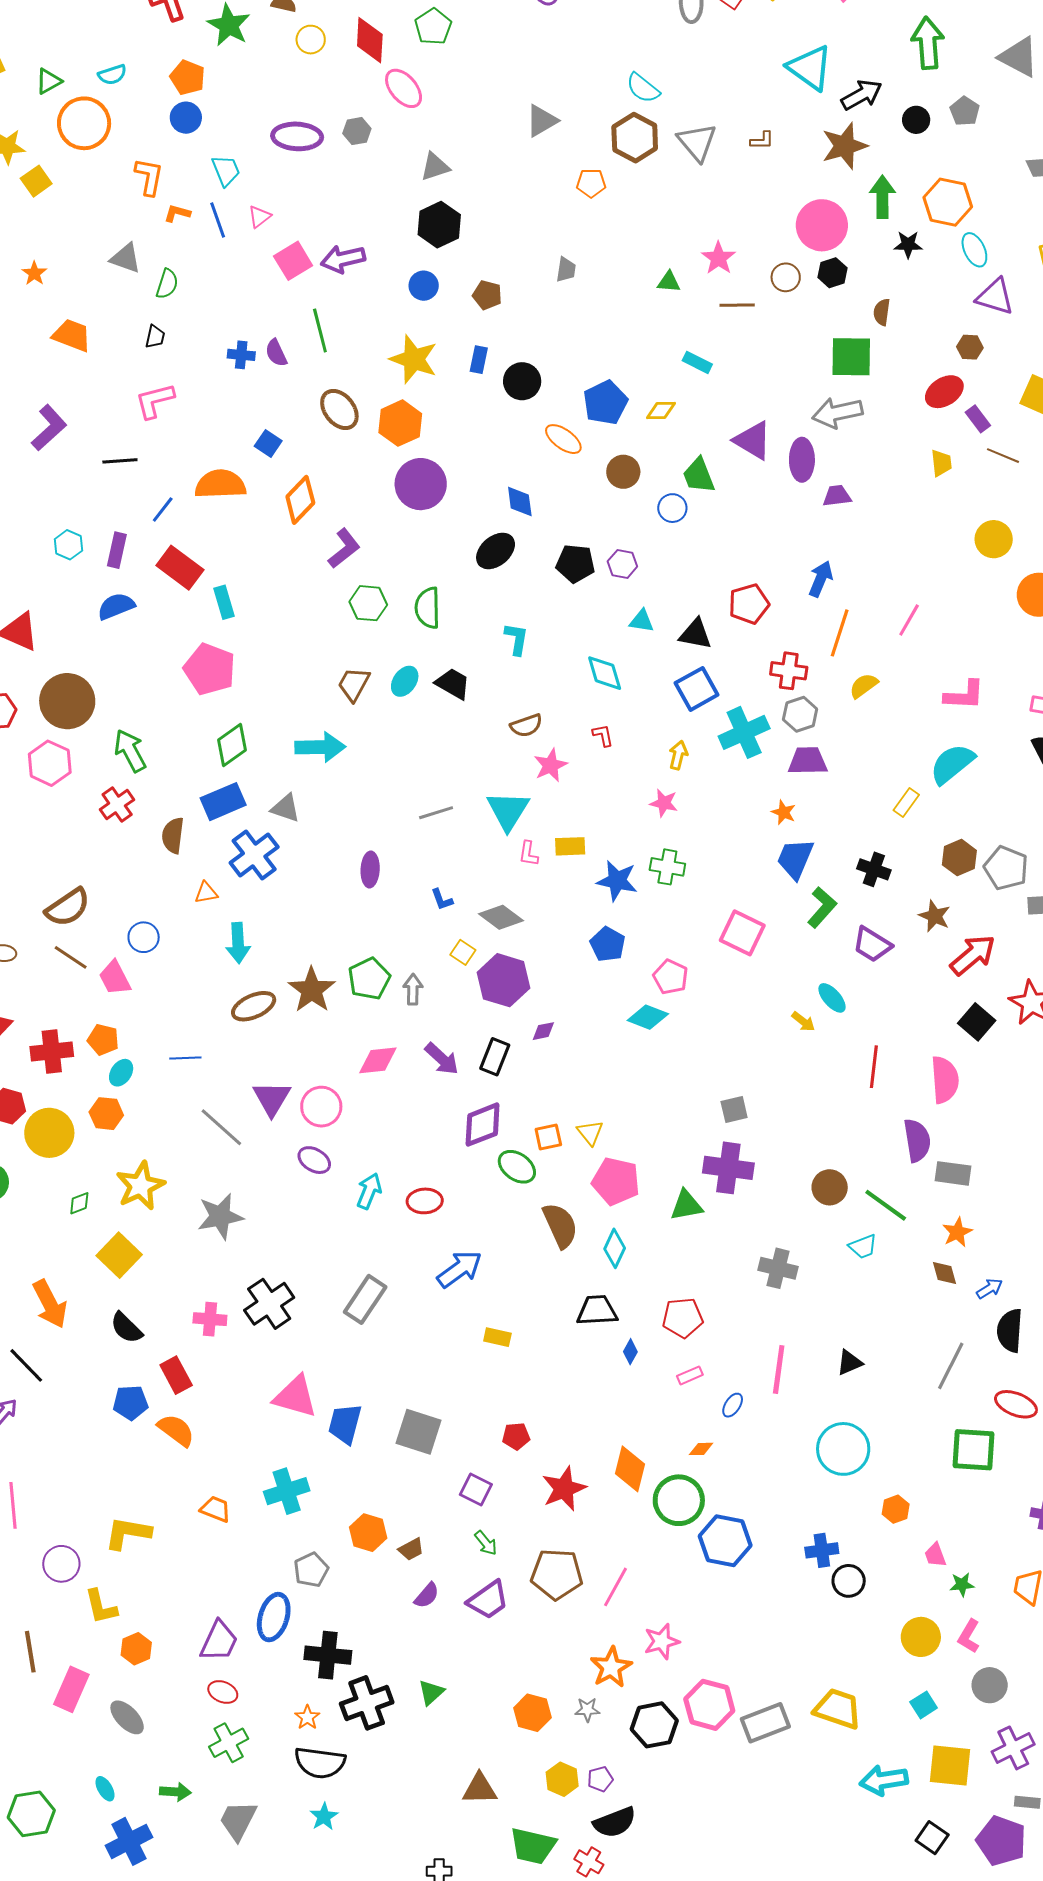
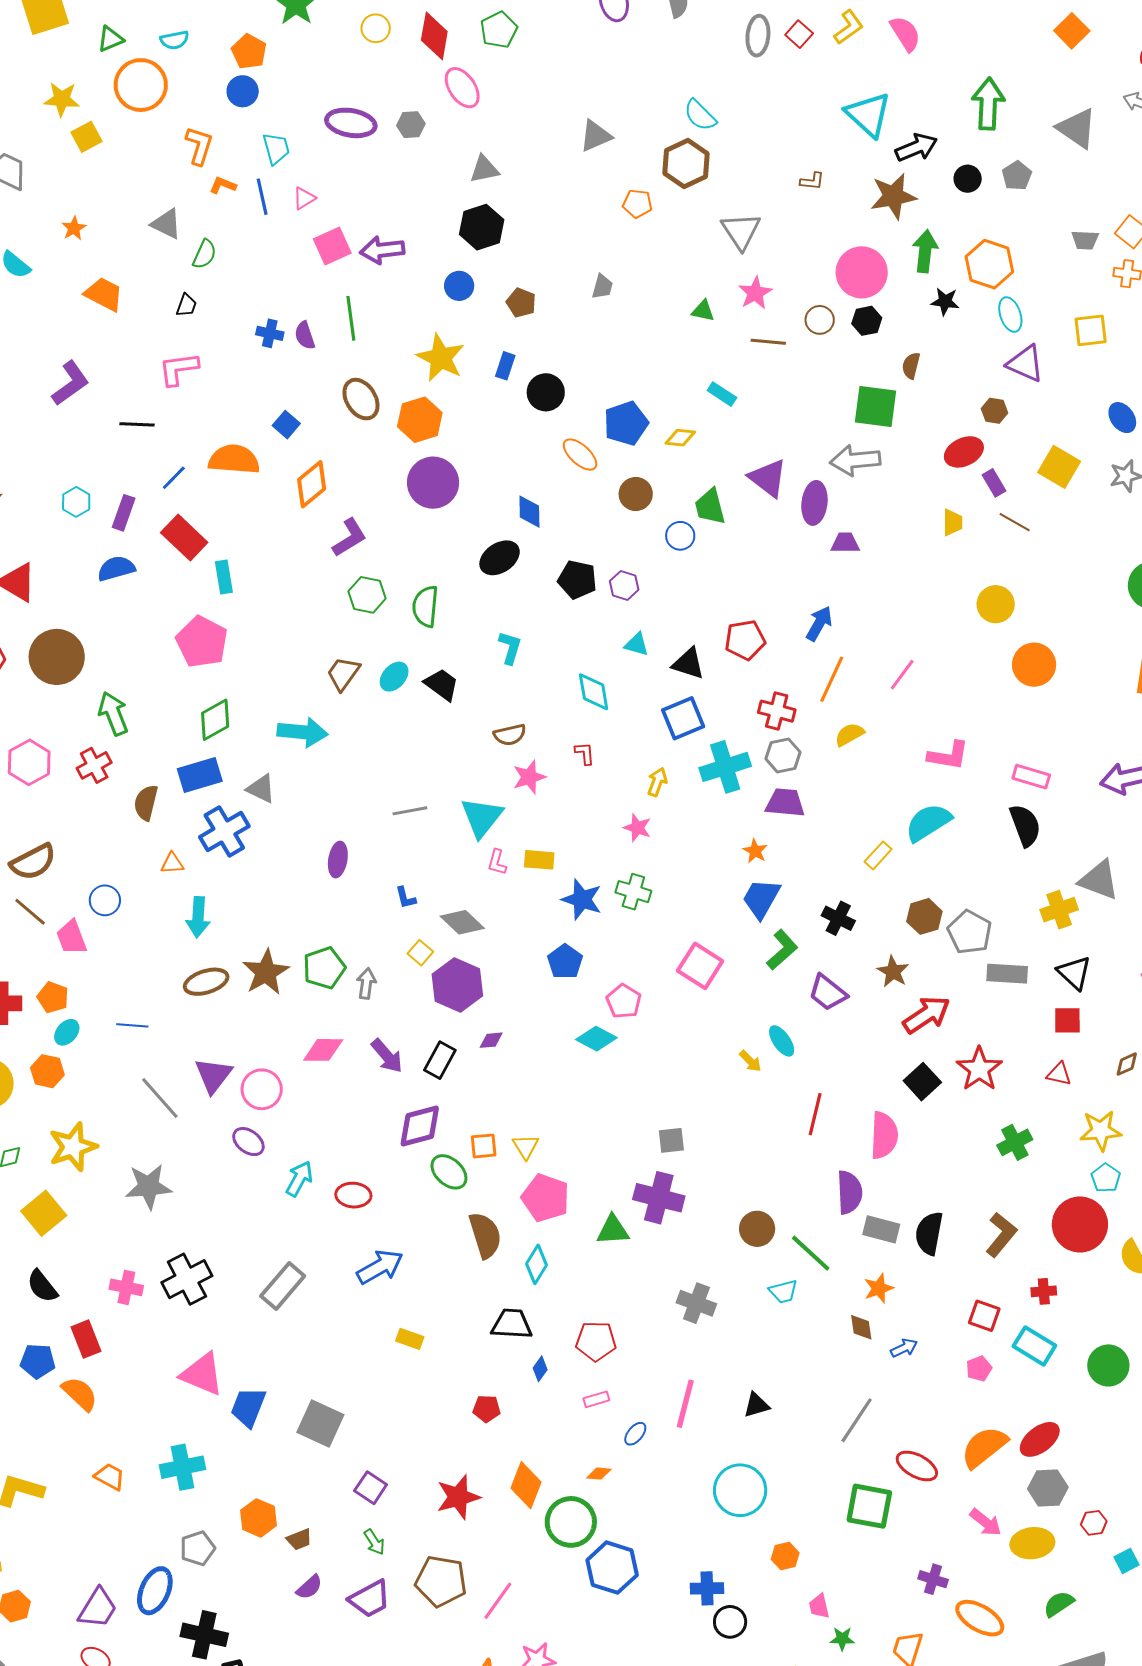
gray triangle: (697, 142) -> (741, 231), moved
pink hexagon: (50, 763) -> (29, 762), moved
black semicircle: (1010, 1330) -> (929, 1233), moved
red pentagon: (516, 1436) -> (487, 1409), moved

